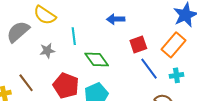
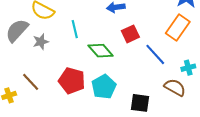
red square: (138, 44) -> (130, 34), moved
gray star: (47, 51) -> (41, 42), moved
cyan cross: (176, 75) -> (188, 68), moved

